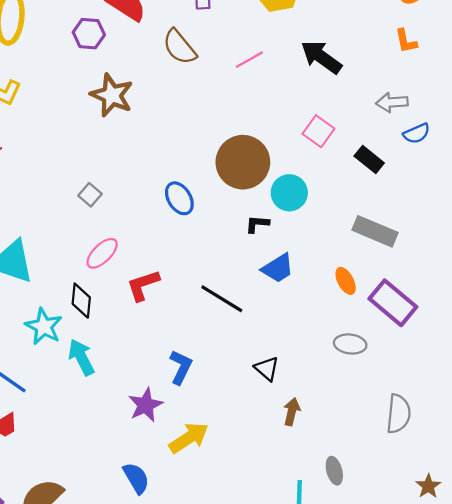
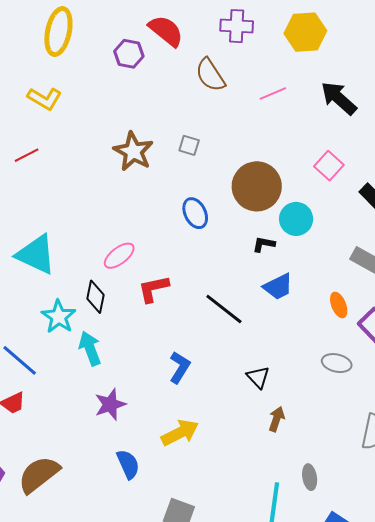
brown star: (112, 95) -> (133, 152), moved
gray square: (90, 195) -> (189, 145), moved, turned -30
purple star: (146, 405) -> (110, 404), moved

